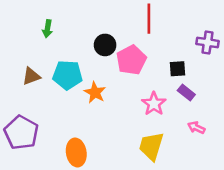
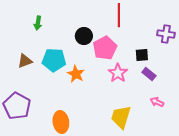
pink star: (154, 104) -> (118, 73), moved

